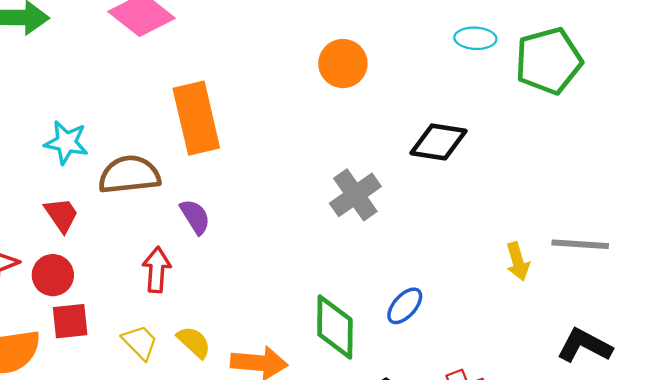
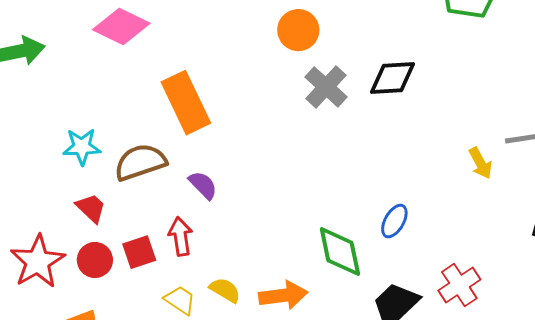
gray cross: (355, 195) -> (326, 87), moved
red square: (70, 321) -> (139, 252), moved

